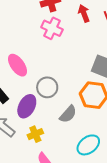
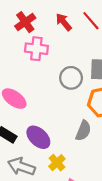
gray circle: (47, 87) -> (71, 78), moved
purple ellipse: (27, 106) -> (38, 137), turned -55

